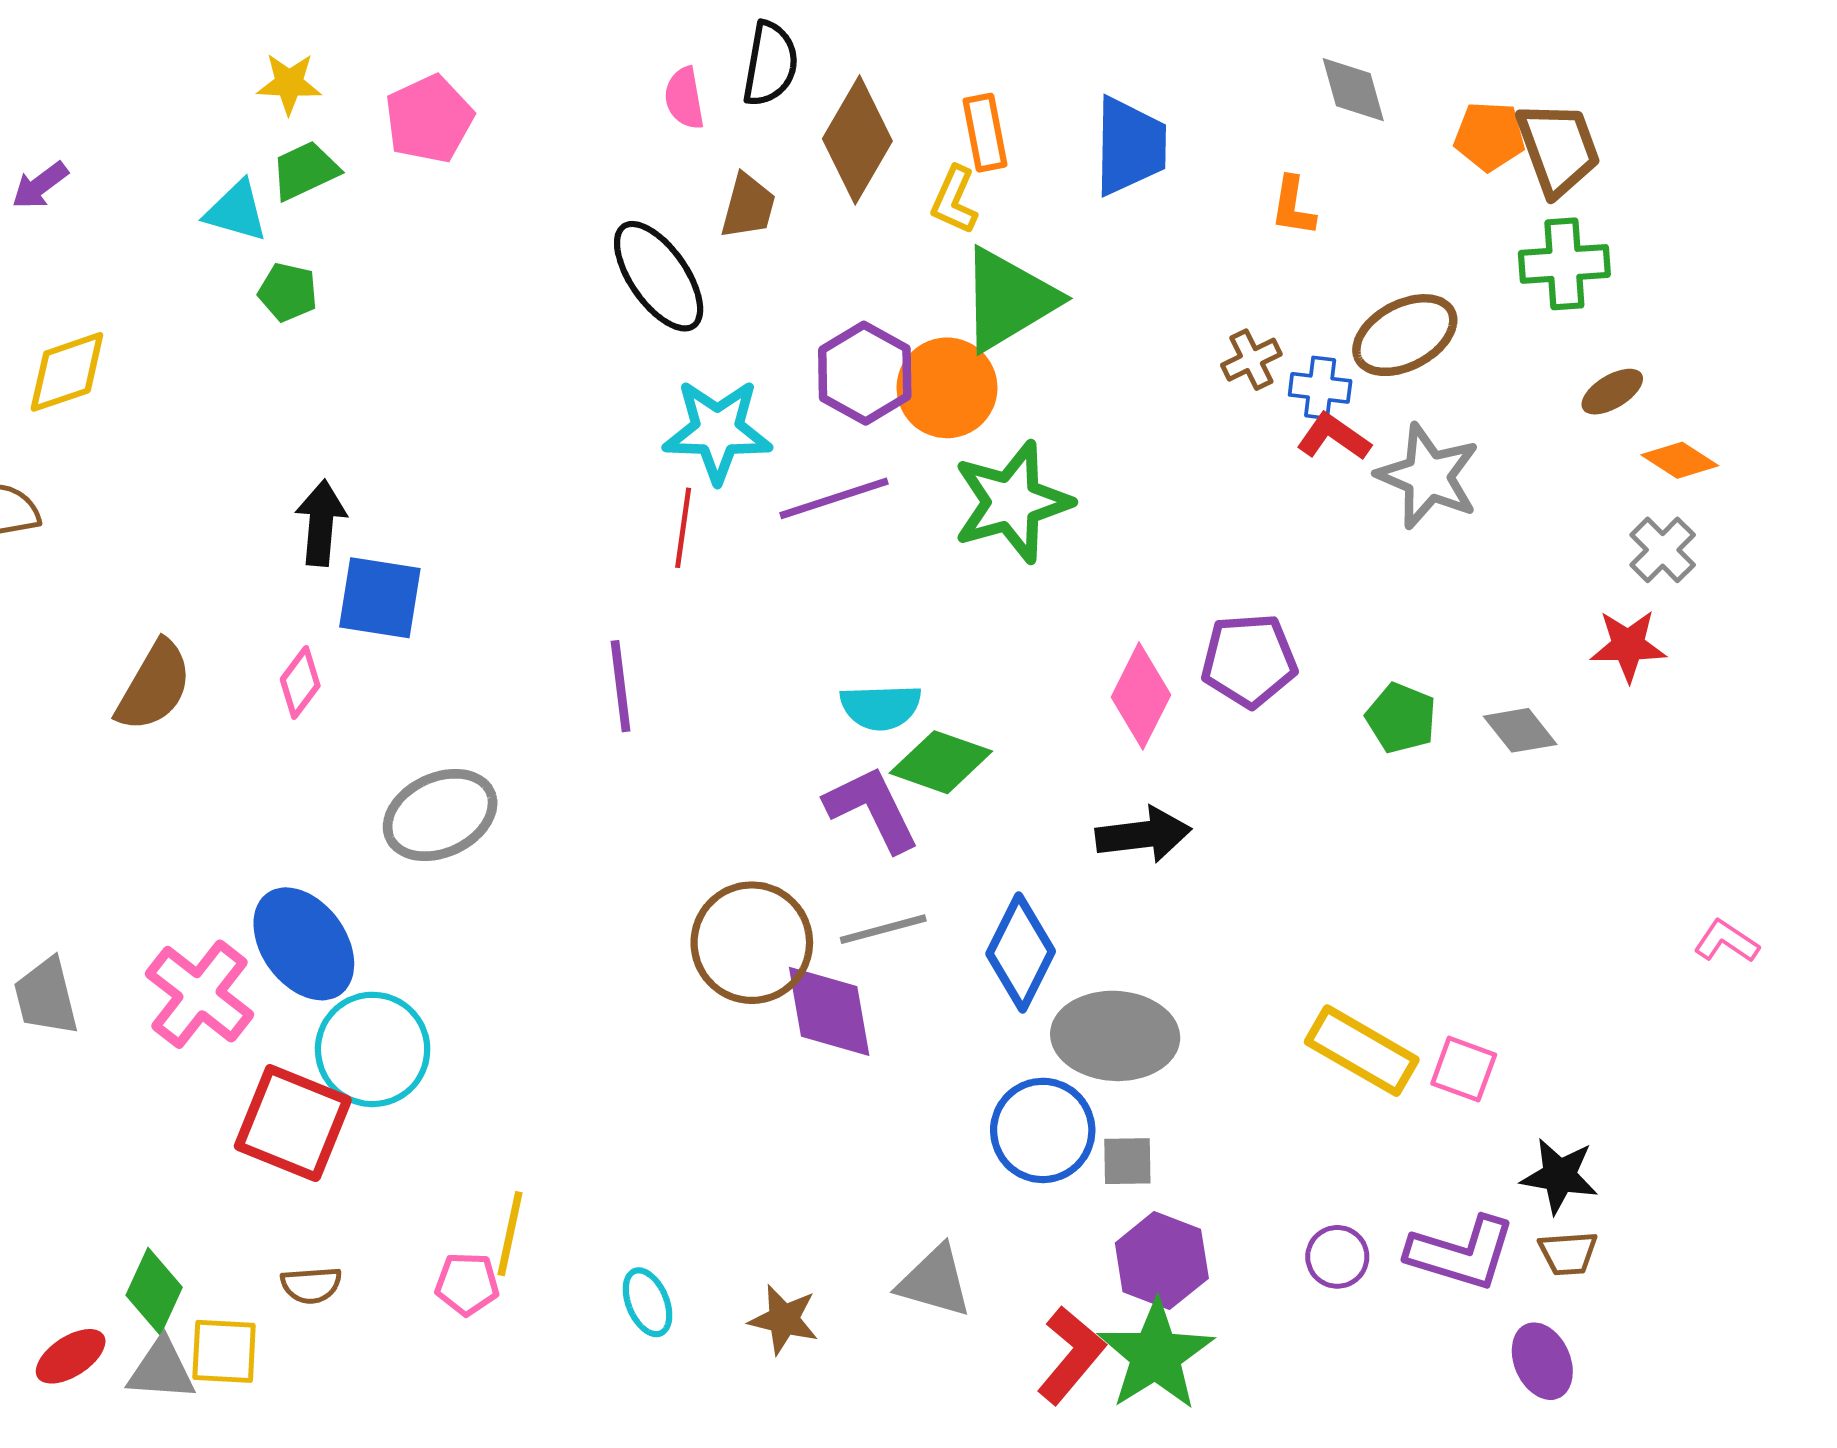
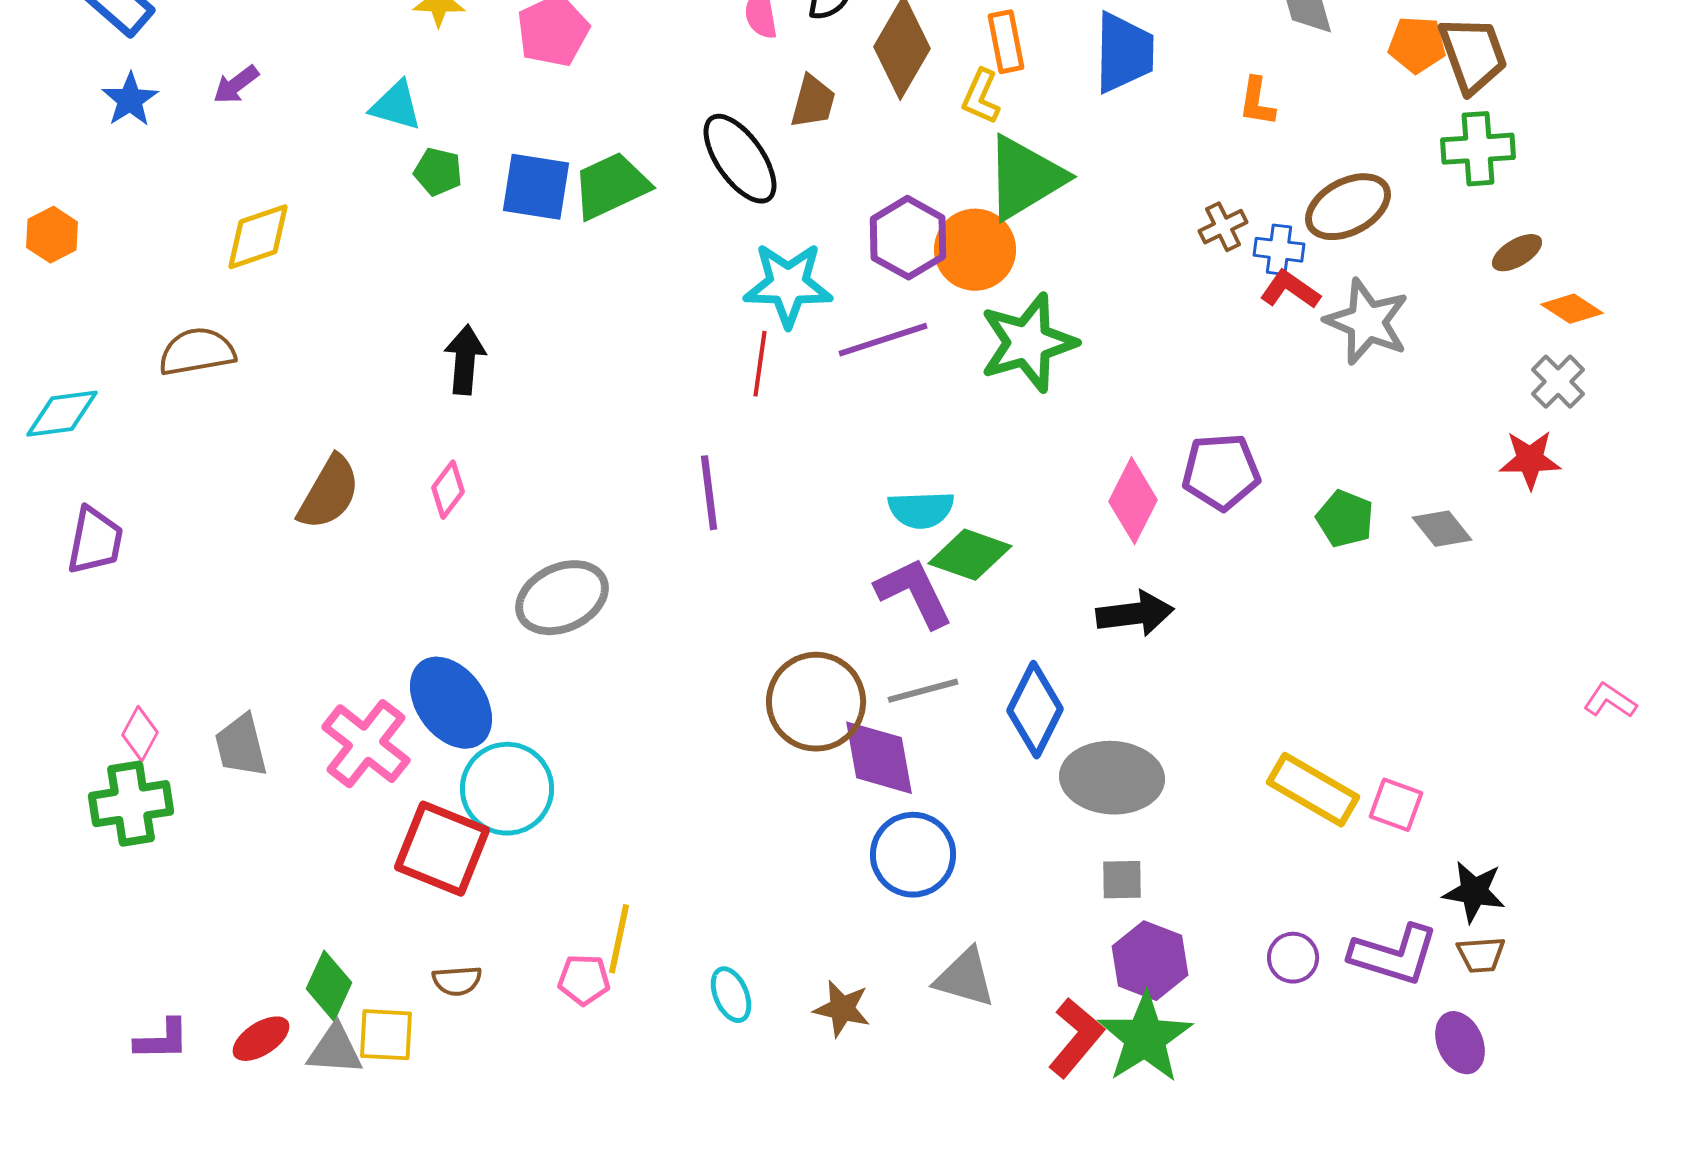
green trapezoid: (305, 171) -> (611, 186), moved, size x1.4
blue square: (380, 598) -> (536, 187), moved
blue circle: (1043, 1130) -> (913, 855), moved

